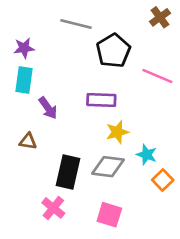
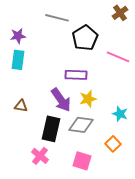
purple arrow: (48, 108) -> (61, 100), moved, size x1.4
cyan star: (147, 155) -> (120, 114), moved
orange square: (163, 180) -> (113, 144), moved

